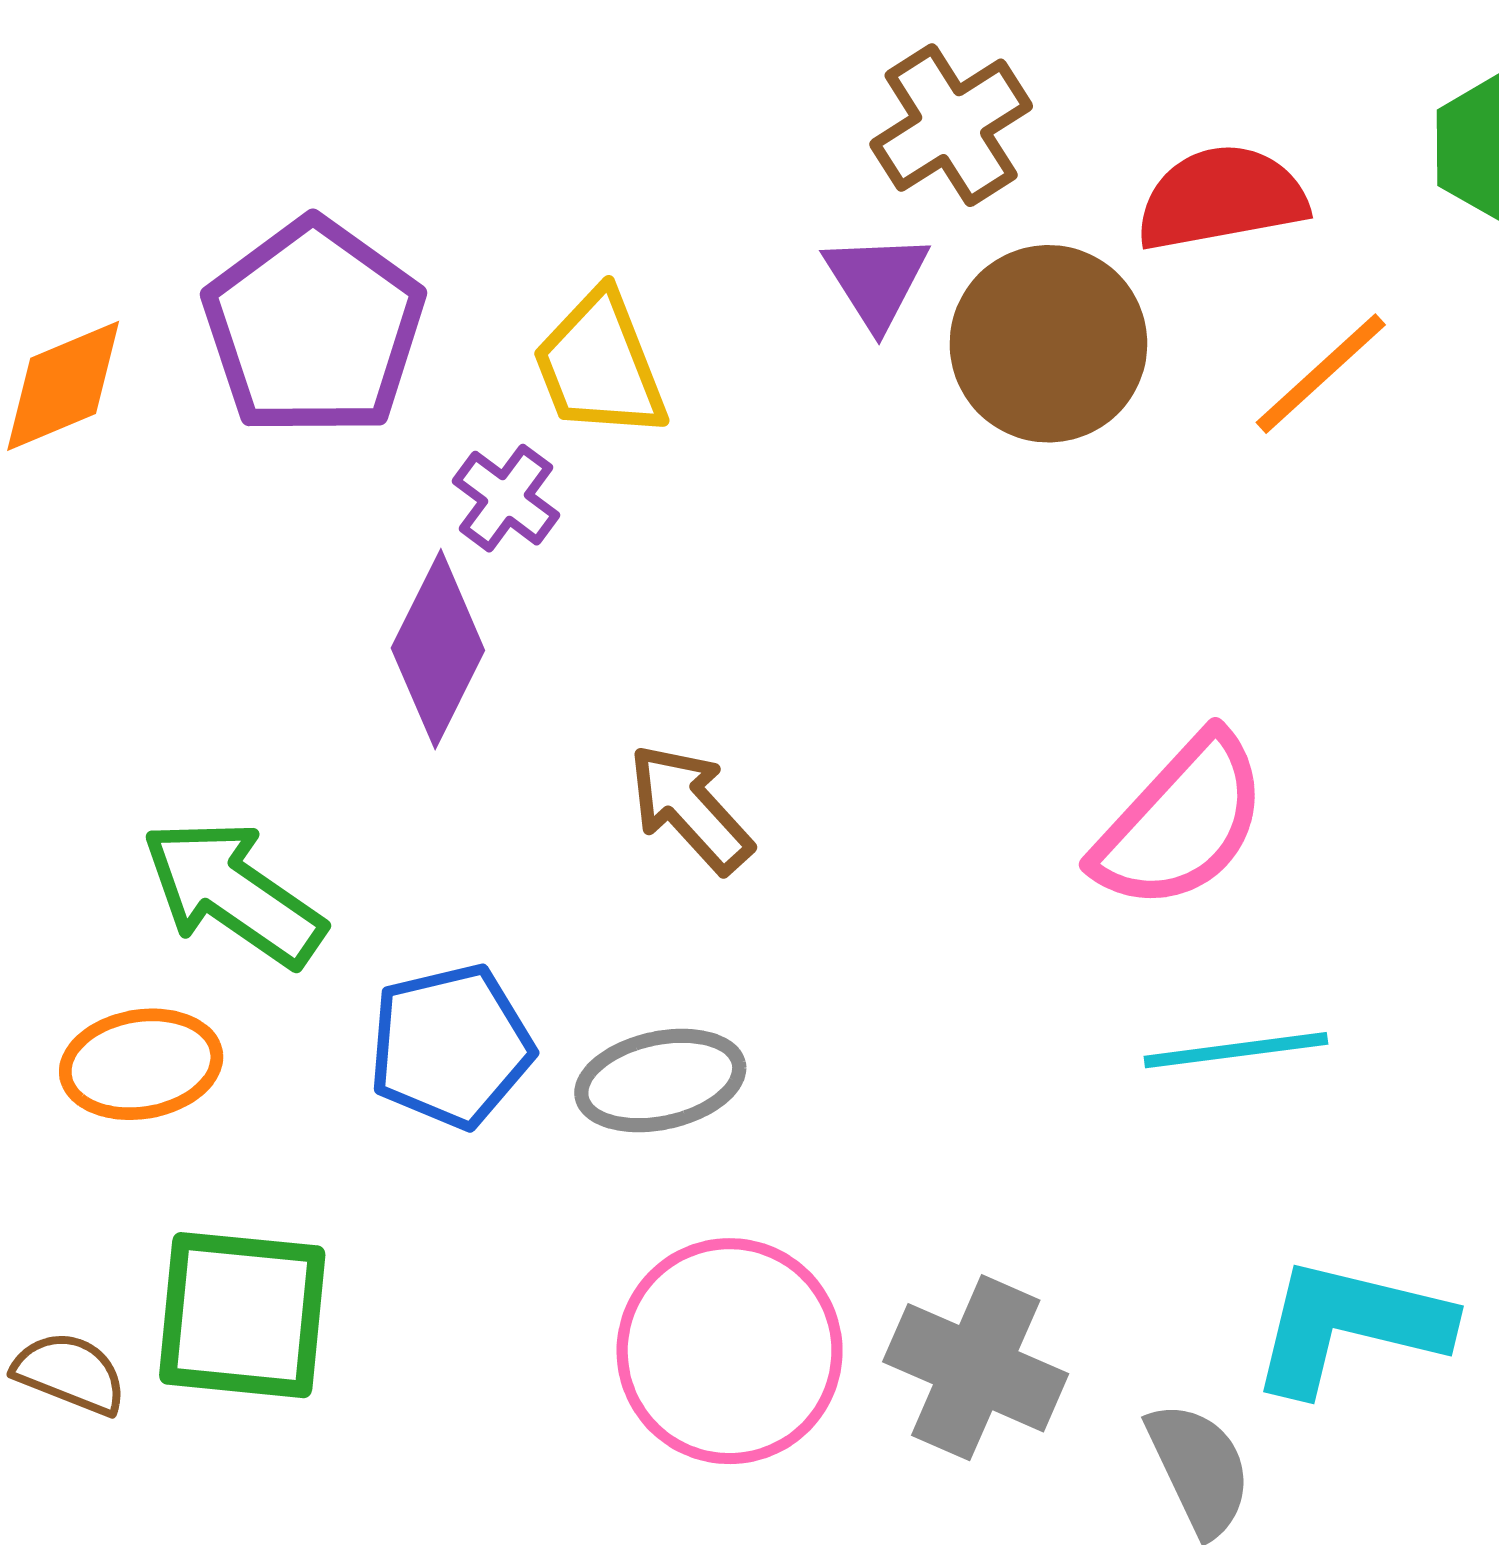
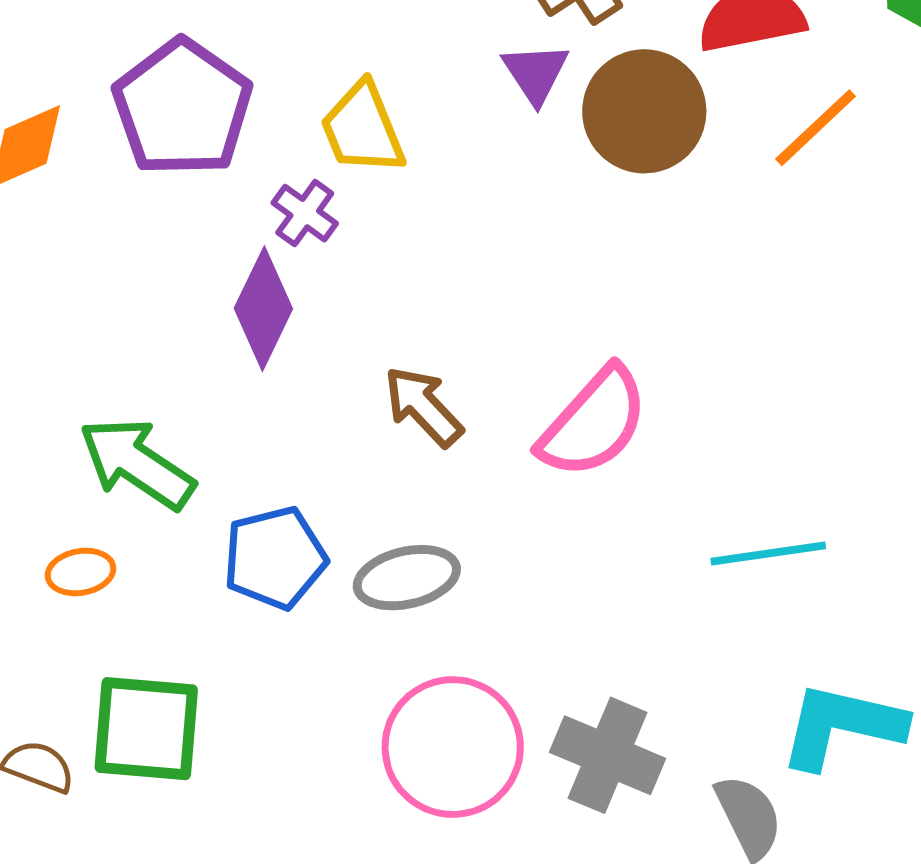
pink semicircle: (1181, 822) -> (594, 423), moved
orange ellipse: (141, 1064) -> (81, 572), size x0.7

